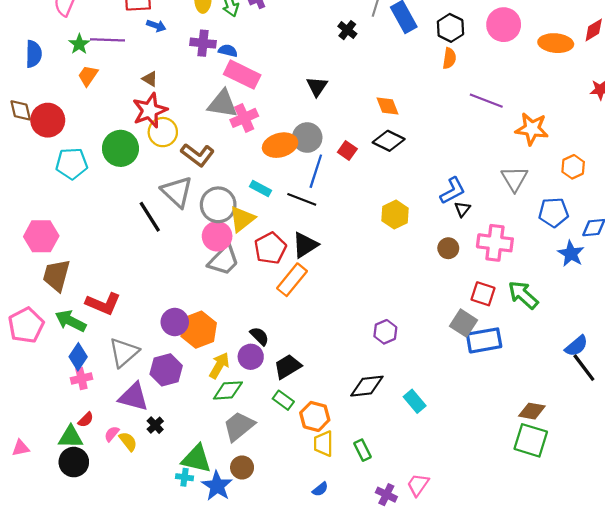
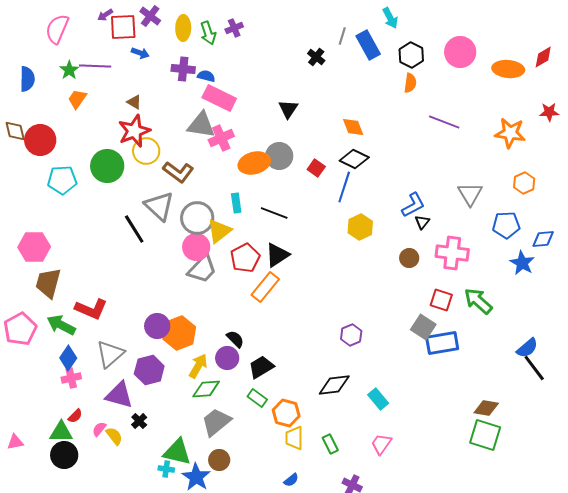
orange star: (532, 129) -> (510, 133), moved
blue line: (316, 171) -> (344, 187), moved
cyan rectangle: (260, 189) -> (236, 203), turned 54
pink trapezoid: (418, 485) -> (381, 444), moved

